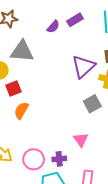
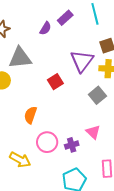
red square: (14, 89) -> (55, 82), moved
pink circle: (34, 159) -> (47, 142), moved
purple cross: (59, 159) -> (72, 145), moved

